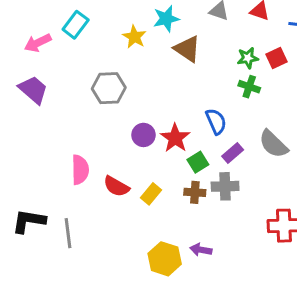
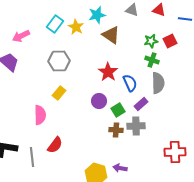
cyan rectangle: (76, 25) -> (55, 24), moved
pink arrow: (38, 43) -> (21, 36), moved
purple circle: (143, 135) -> (99, 101), moved
red star: (175, 138) -> (108, 72), moved
gray semicircle: (273, 144) -> (158, 83), moved, turned -135
red semicircle: (116, 186) -> (55, 145), moved, turned -84
yellow rectangle: (151, 194) -> (59, 93), moved

